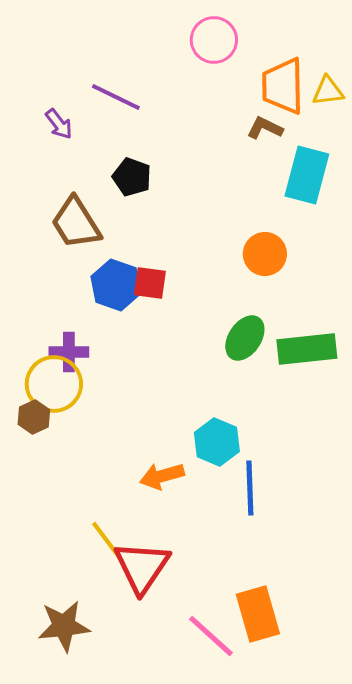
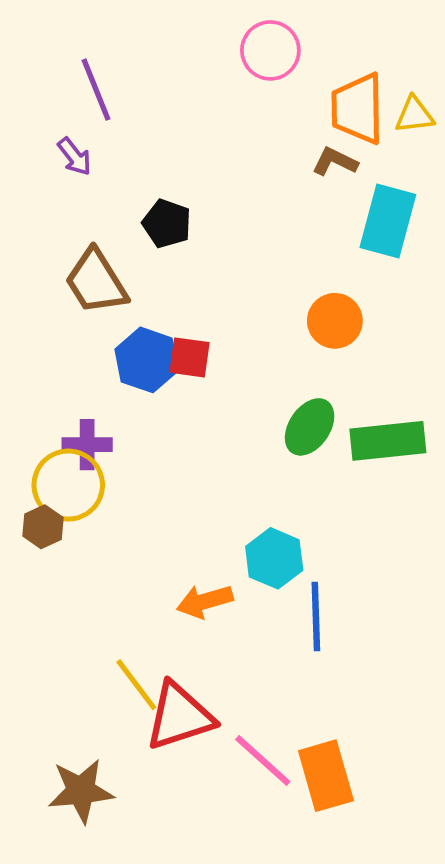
purple line: (116, 97) -> (96, 90), moved, turned 42
red triangle: (142, 567) -> (179, 716), turned 38
pink line: (211, 636) -> (263, 761), moved

